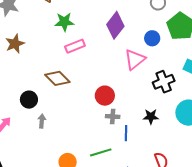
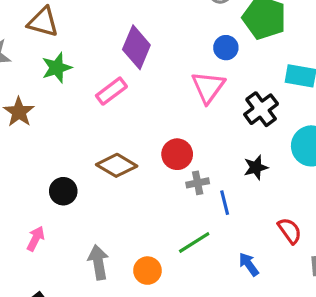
green star: (64, 22) -> (57, 68), moved
purple diamond: (115, 25) -> (136, 47), moved
brown diamond: (57, 78) -> (117, 165), moved
gray arrow: (42, 121) -> (98, 262), moved, size x1.5

